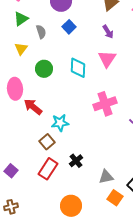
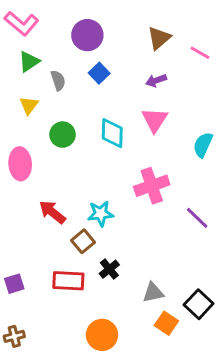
purple arrow: (108, 32) -> (156, 80), turned 104
red arrow: (33, 107) -> (52, 212), moved
cyan star: (60, 123) -> (101, 214), moved
brown square: (47, 142) -> (83, 241), moved
red rectangle: (48, 169) -> (68, 281), turned 60
purple square: (11, 171) -> (14, 284), turned 32

